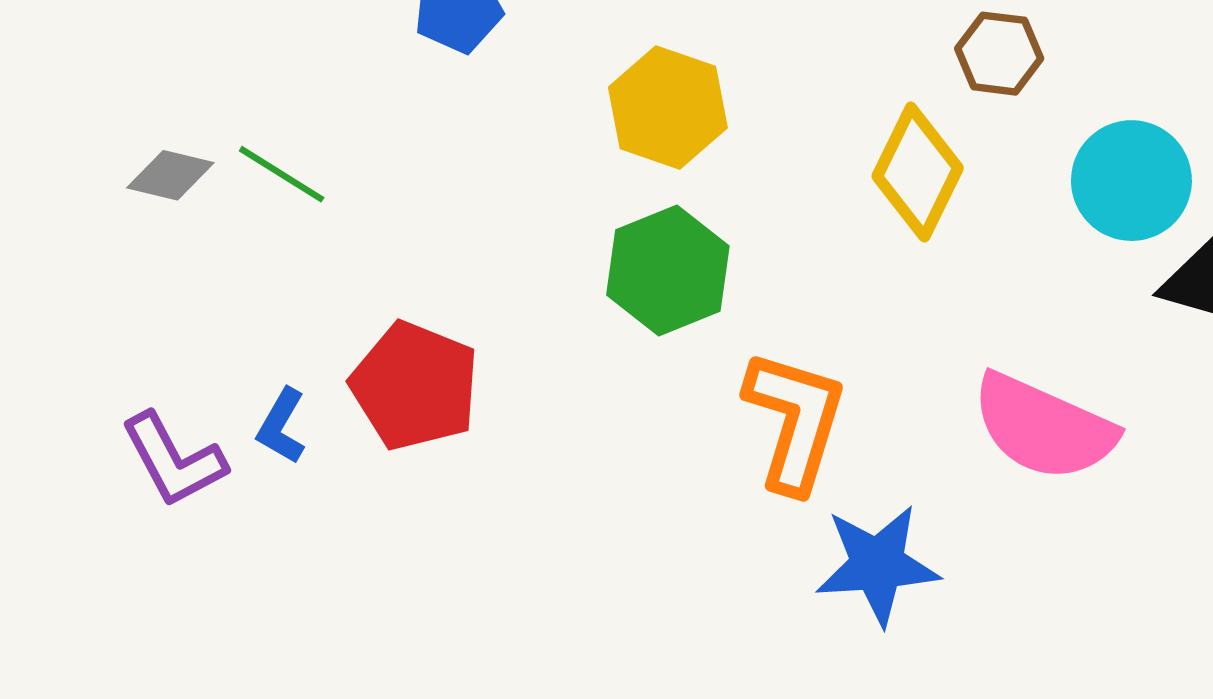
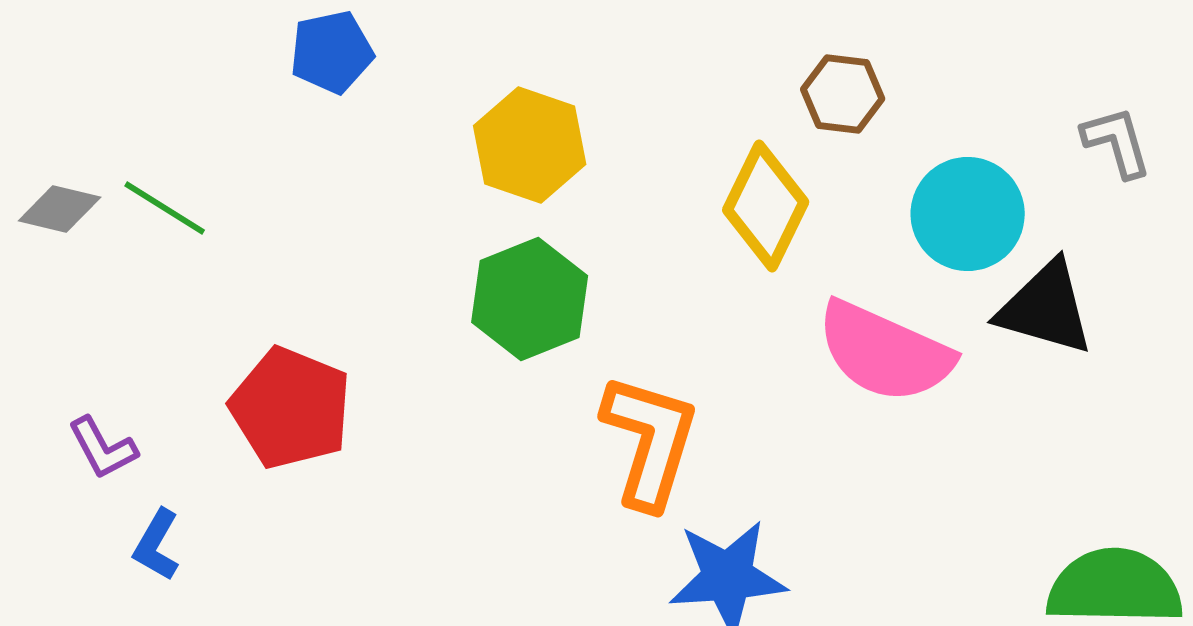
blue L-shape: (282, 426) -> (157, 545), moved
pink semicircle: (1044, 427) -> (885, 352), moved
purple L-shape: (174, 460) -> (103, 448), moved, size x0.7

